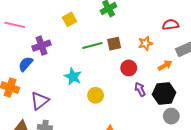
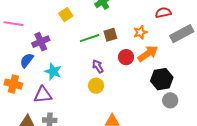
orange arrow: (165, 65) -> (148, 54), moved, size x1.5
cyan star: (73, 77) -> (53, 71), moved
purple arrow: (140, 89) -> (98, 66), moved
purple triangle: (40, 101) -> (43, 95), turned 36

